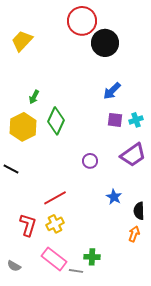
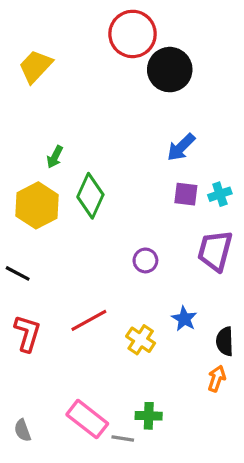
purple trapezoid: (133, 155) -> (215, 251), turned 140
yellow cross: (55, 224) -> (141, 340), moved, turned -30
red L-shape: (28, 225) -> (27, 333), moved
gray semicircle: (14, 266) -> (22, 430), turned 40

